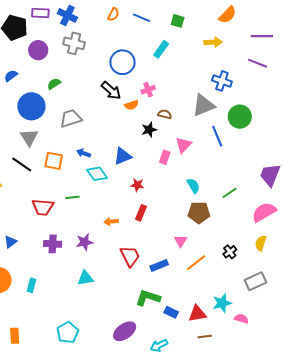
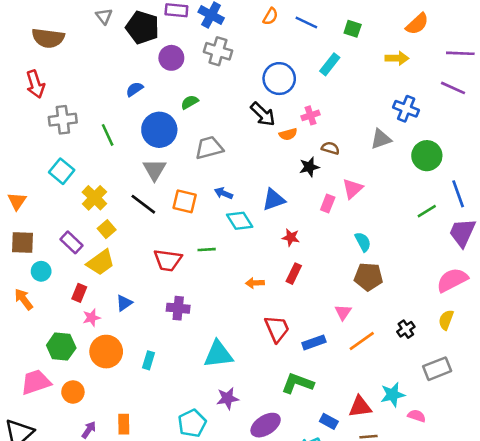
gray triangle: (203, 105) -> (381, 139), size x0.7
blue line: (217, 136) -> (458, 194), moved
green line: (229, 193) -> (427, 211), moved
purple star: (85, 242) -> (228, 398), moved
cyan triangle: (85, 278) -> (218, 354), size x1.4
blue rectangle: (171, 312) -> (329, 421), moved

